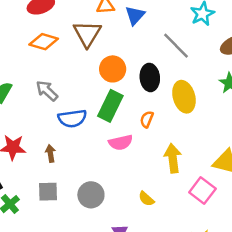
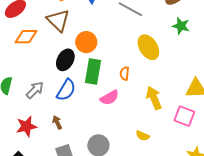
black ellipse: (150, 77) -> (65, 60), moved, turned 50
gray arrow: (47, 91) -> (35, 90), moved, turned 108
blue semicircle: (72, 118) -> (66, 90), turned -35

